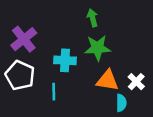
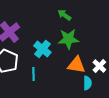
green arrow: (92, 18) -> (64, 15), turned -40
cyan cross: (65, 60) -> (42, 49), turned 36

